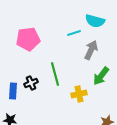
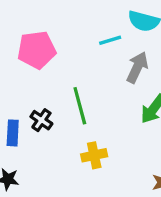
black cross: (31, 83) -> (41, 120), turned -32
yellow cross: (79, 94) -> (94, 155), moved

